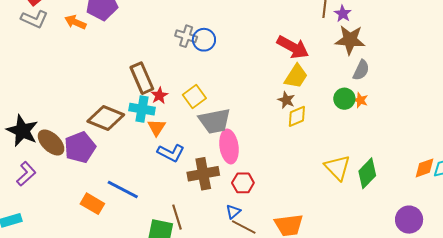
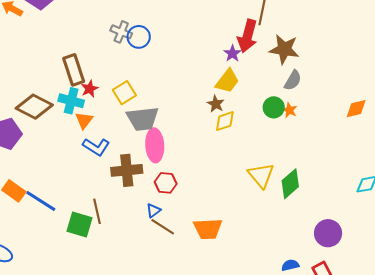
purple star: (343, 14) -> (232, 53), moved
red arrow: (293, 47) -> (247, 36), moved, turned 72
orange diamond: (424, 168) -> (356, 109), moved
blue line: (123, 190) -> (41, 201), moved

